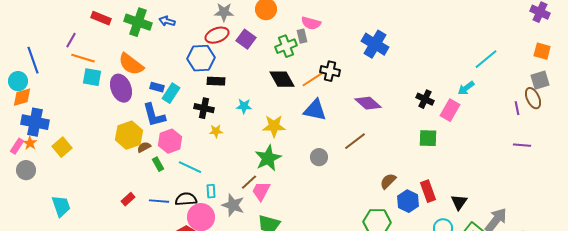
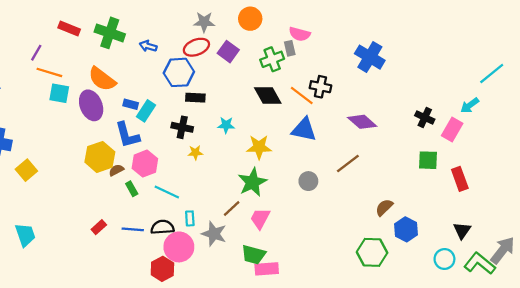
blue arrow: (167, 21) -> (148, 46), moved
orange line: (313, 79) -> (302, 95), turned 70
pink trapezoid: (261, 191) -> (260, 218), moved
red rectangle: (428, 191) -> (460, 179), moved

